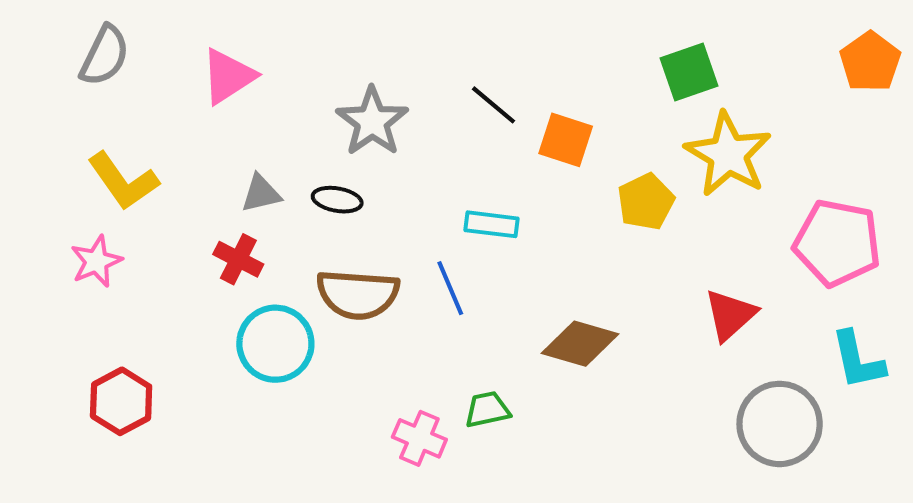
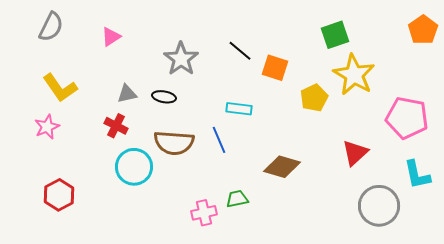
pink triangle: (228, 76) -> (111, 37), size x0.7
pink cross: (419, 438) -> (204, 213), turned -35

